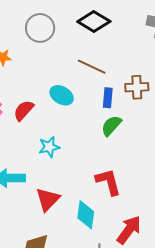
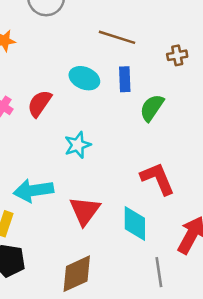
brown cross: (137, 87) -> (177, 55), size x0.7
blue rectangle: (108, 98) -> (125, 79), moved

